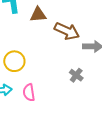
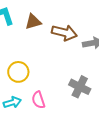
gray cross: (76, 75) -> (80, 87), moved, size x1.5

